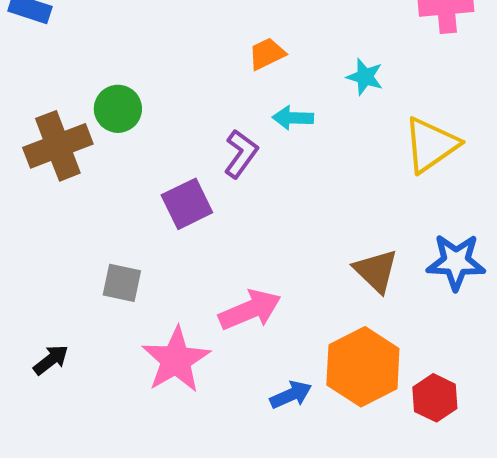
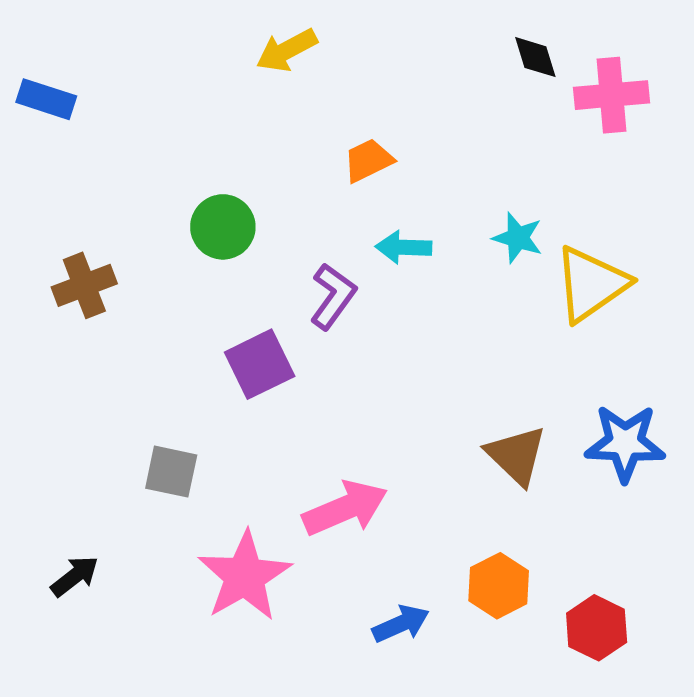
cyan star: (365, 77) -> (518, 238), moved
green circle: (118, 109) -> (223, 227), moved
brown cross: (58, 146) -> (84, 285), size x0.7
orange hexagon: (363, 367) -> (499, 586), size x0.6

